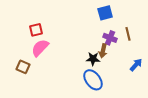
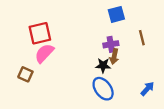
red square: (36, 30) -> (40, 33), size x1.5
purple cross: (110, 38) -> (111, 44), moved, turned -32
blue arrow: (136, 65) -> (147, 89), moved

